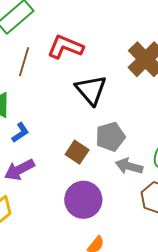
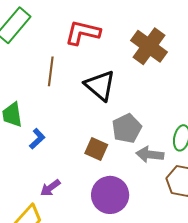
red L-shape: (65, 47) -> (83, 33), moved
brown line: (24, 62) -> (51, 71), moved
purple arrow: (20, 170) -> (50, 188), moved, size x0.7

